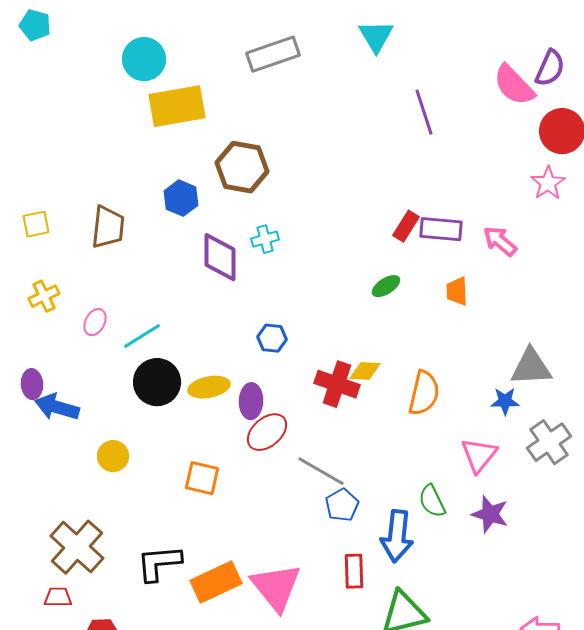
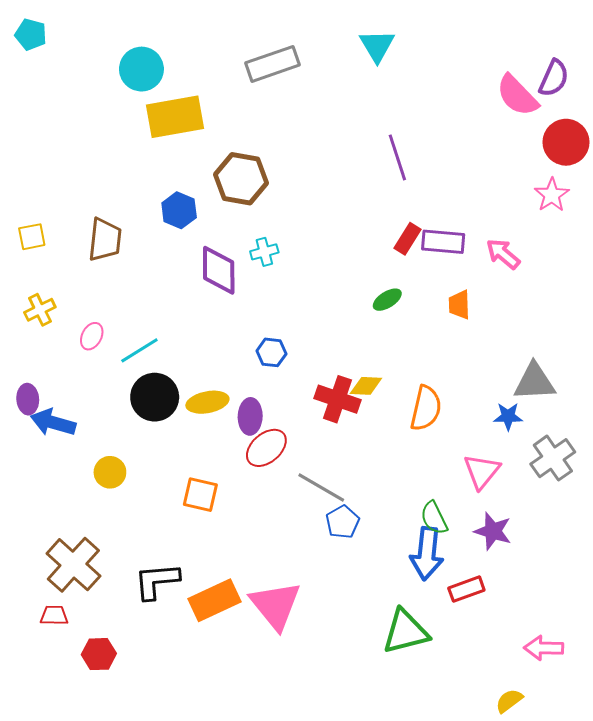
purple line: (424, 112) -> (397, 157), moved
blue arrow: (397, 536) -> (427, 554), moved
red rectangle: (354, 571) -> (466, 589), moved, turned 72

